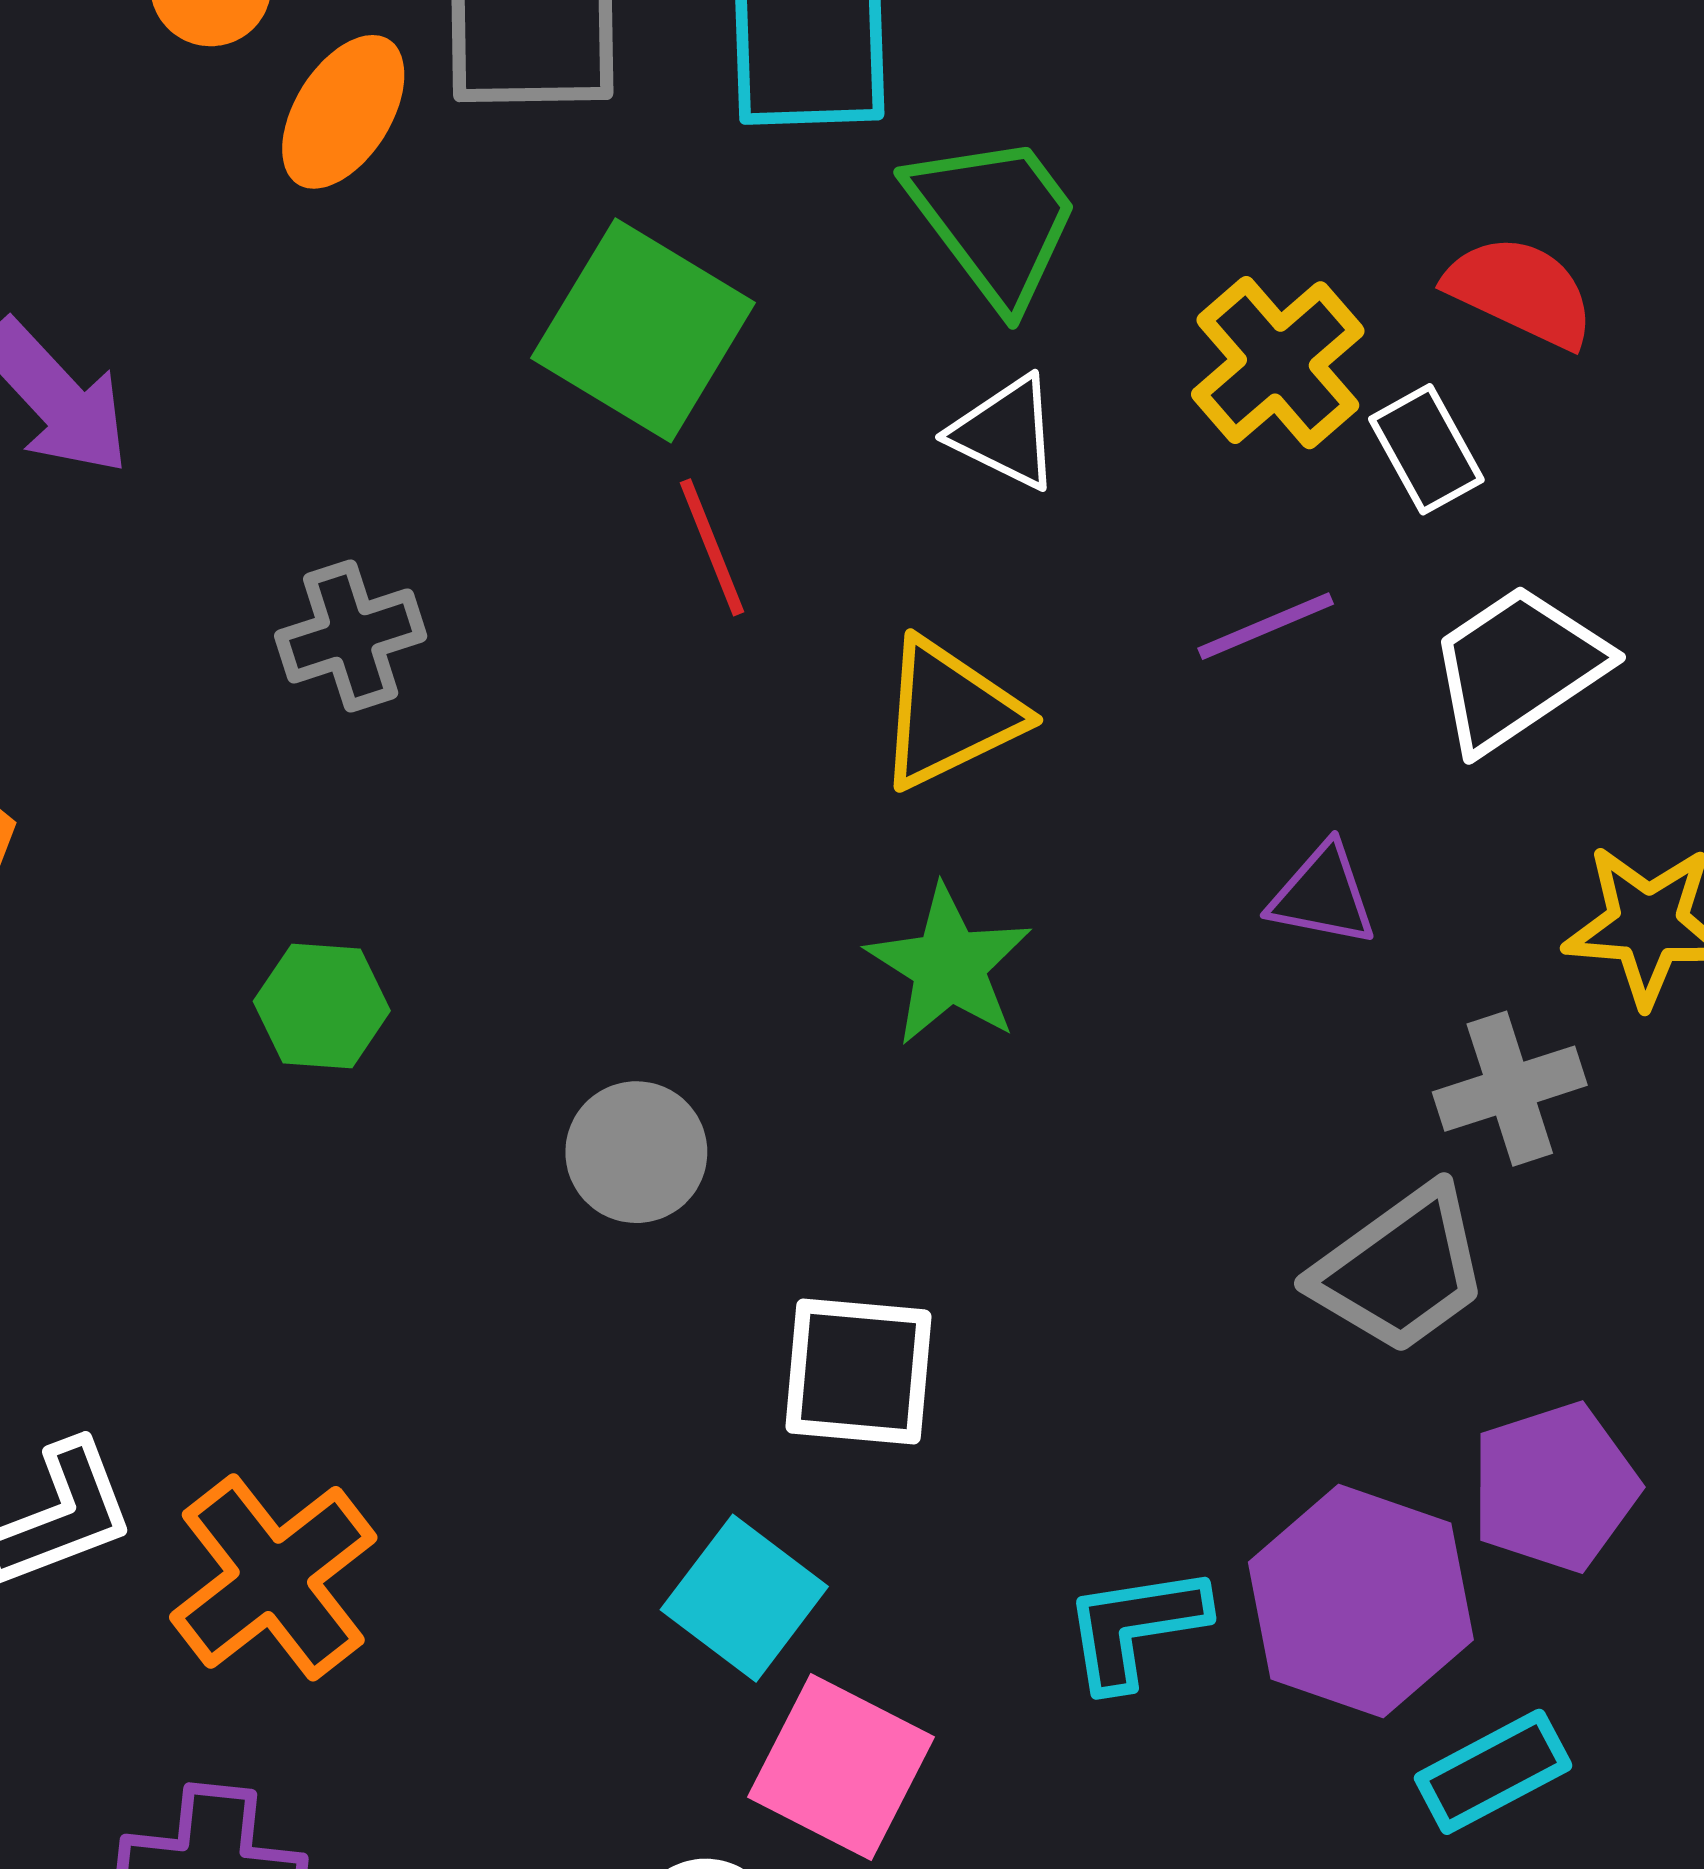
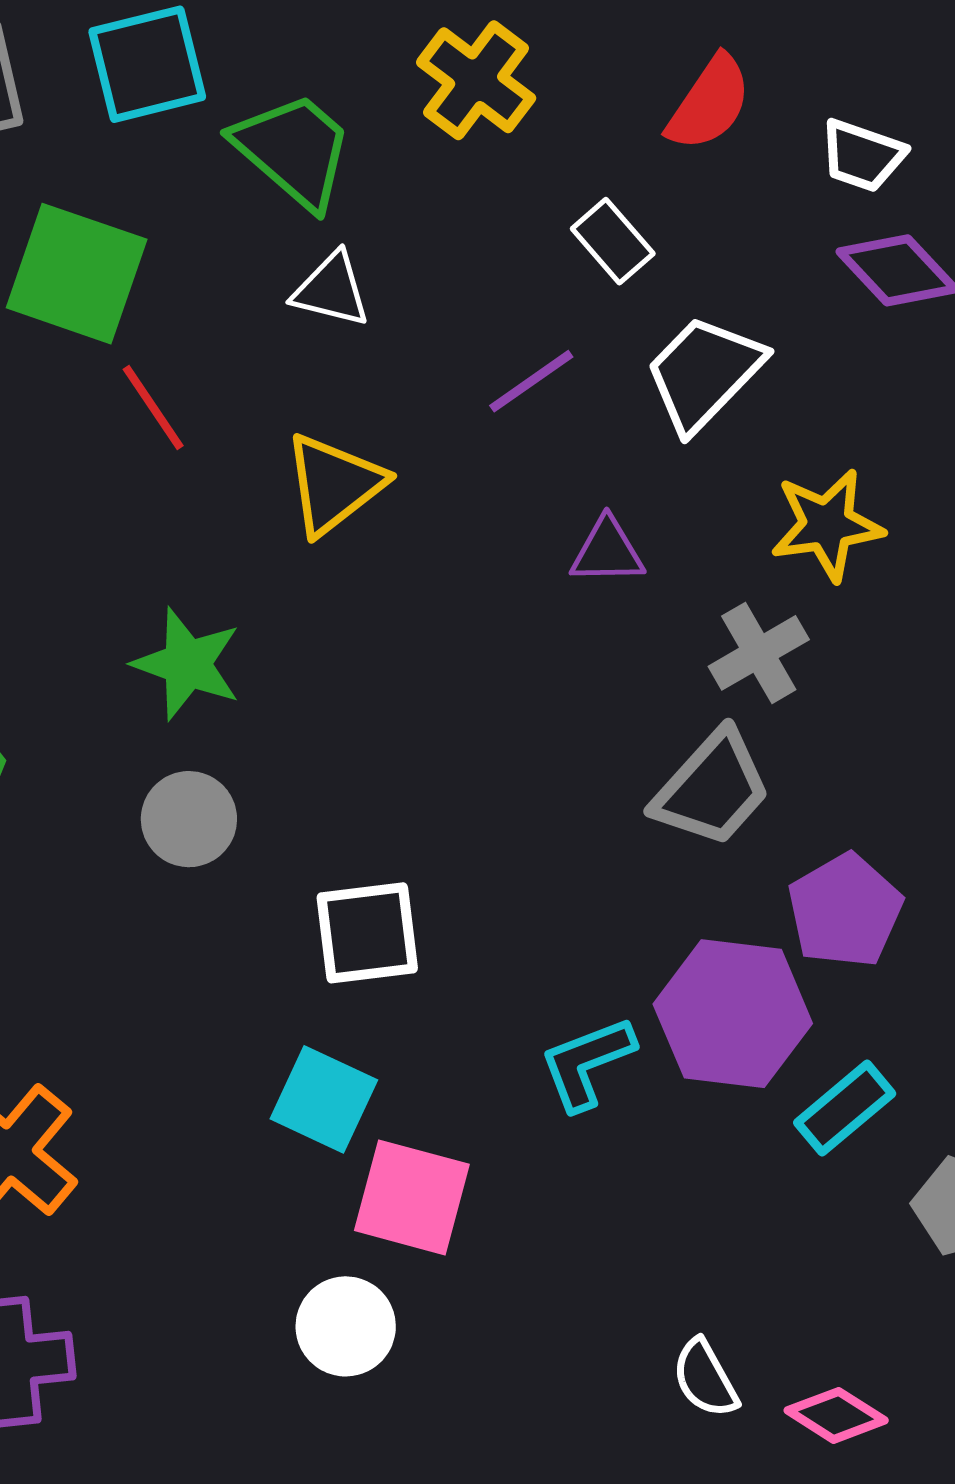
red semicircle: (1520, 291) -> (709, 103), moved, turned 111
yellow cross: (1278, 363) -> (476, 80), moved
green star: (949, 966) -> (187, 664), moved

